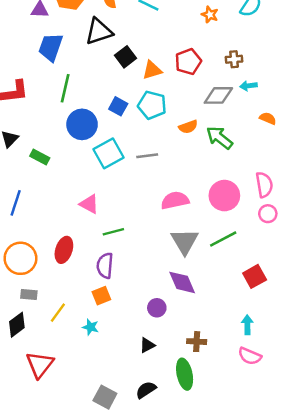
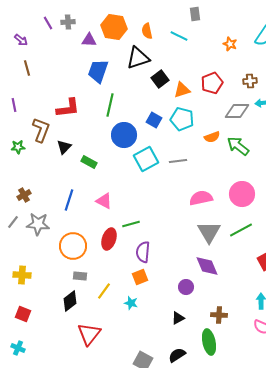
pink triangle: (89, 204) -> (104, 201), moved
green line: (113, 232) -> (131, 224), moved

